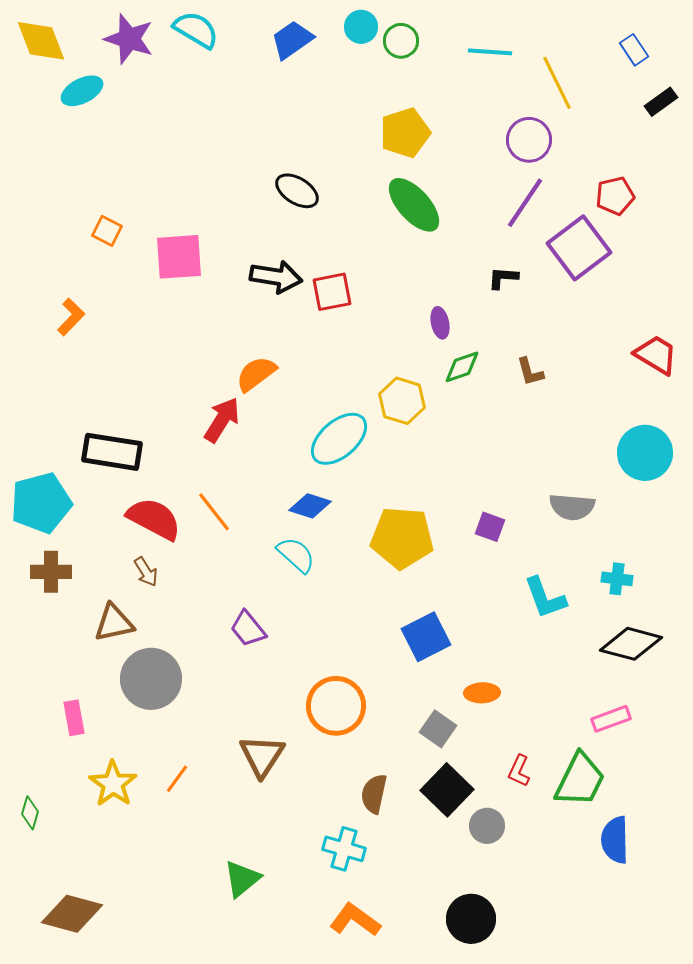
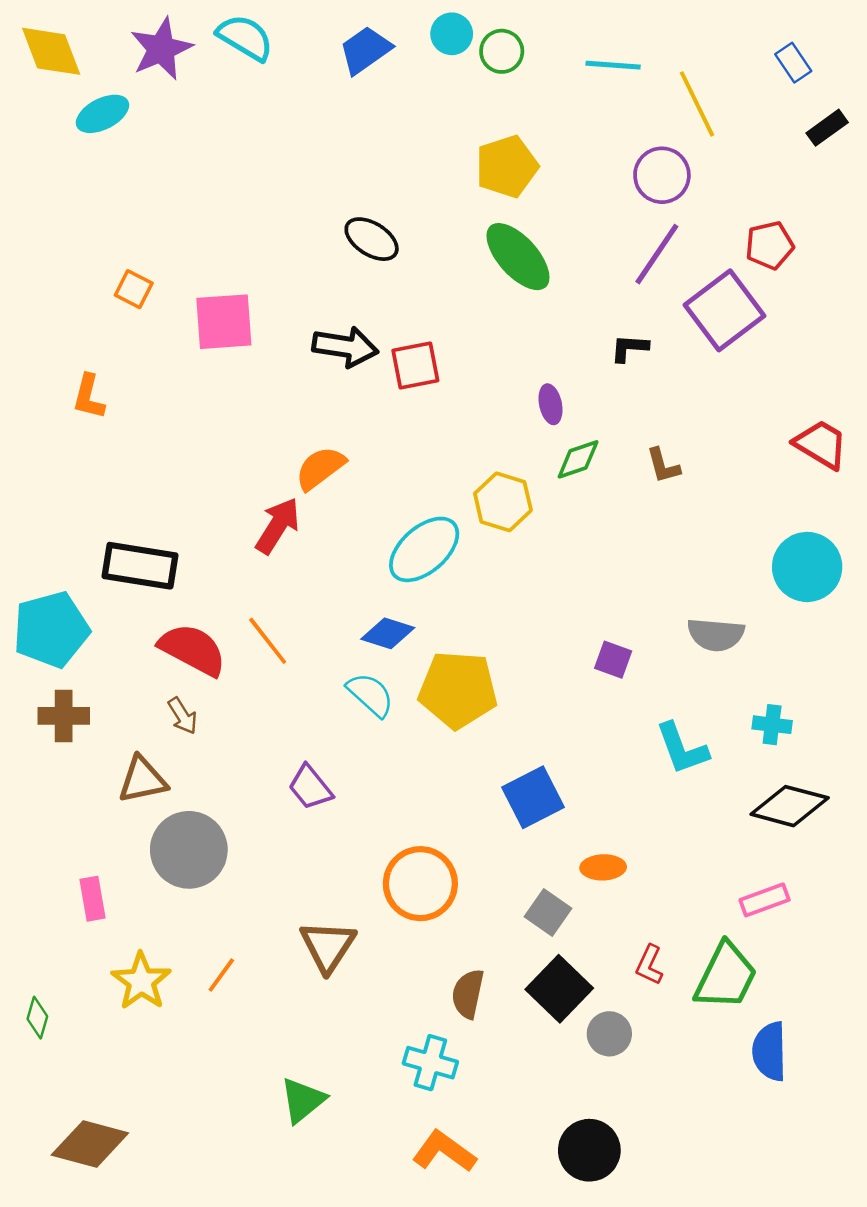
purple star: (129, 39) -> (161, 49), turned 30
orange L-shape: (71, 317) -> (89, 397), turned 150
yellow pentagon: (402, 538) -> (458, 690), moved

